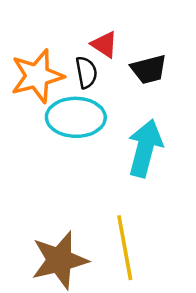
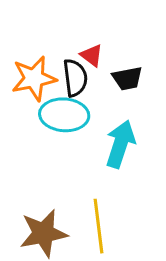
black semicircle: (86, 72) -> (75, 78), size x1.4

